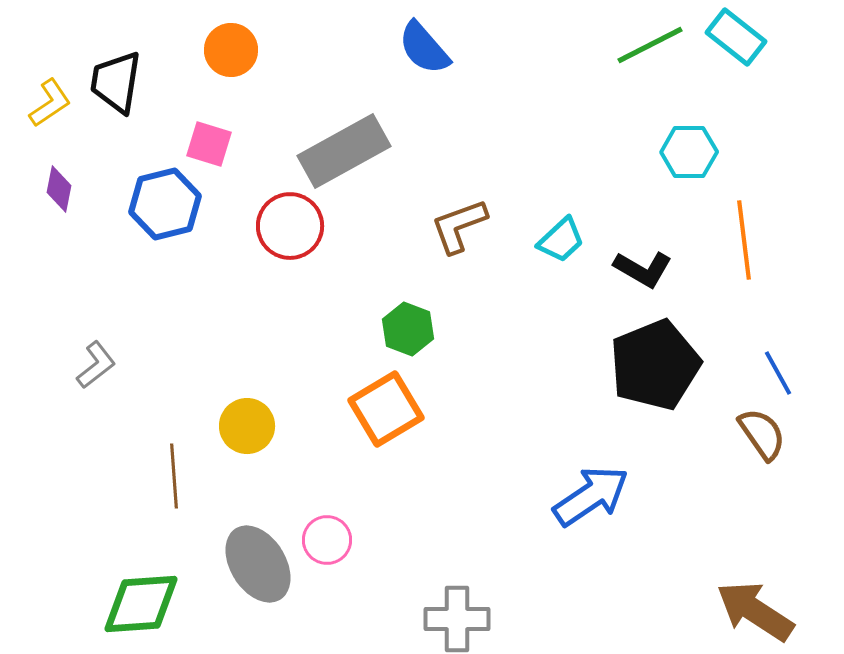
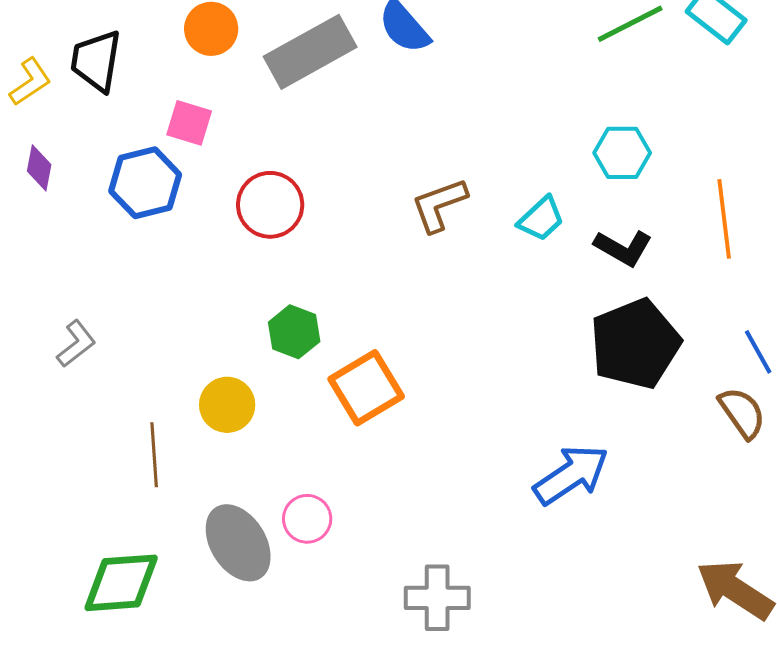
gray rectangle: (344, 151) -> (310, 52), moved
cyan hexagon: (689, 152) -> (622, 153), moved
green hexagon: (408, 329) -> (294, 332), moved

